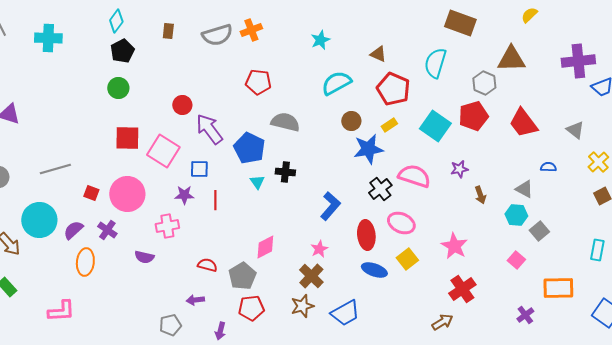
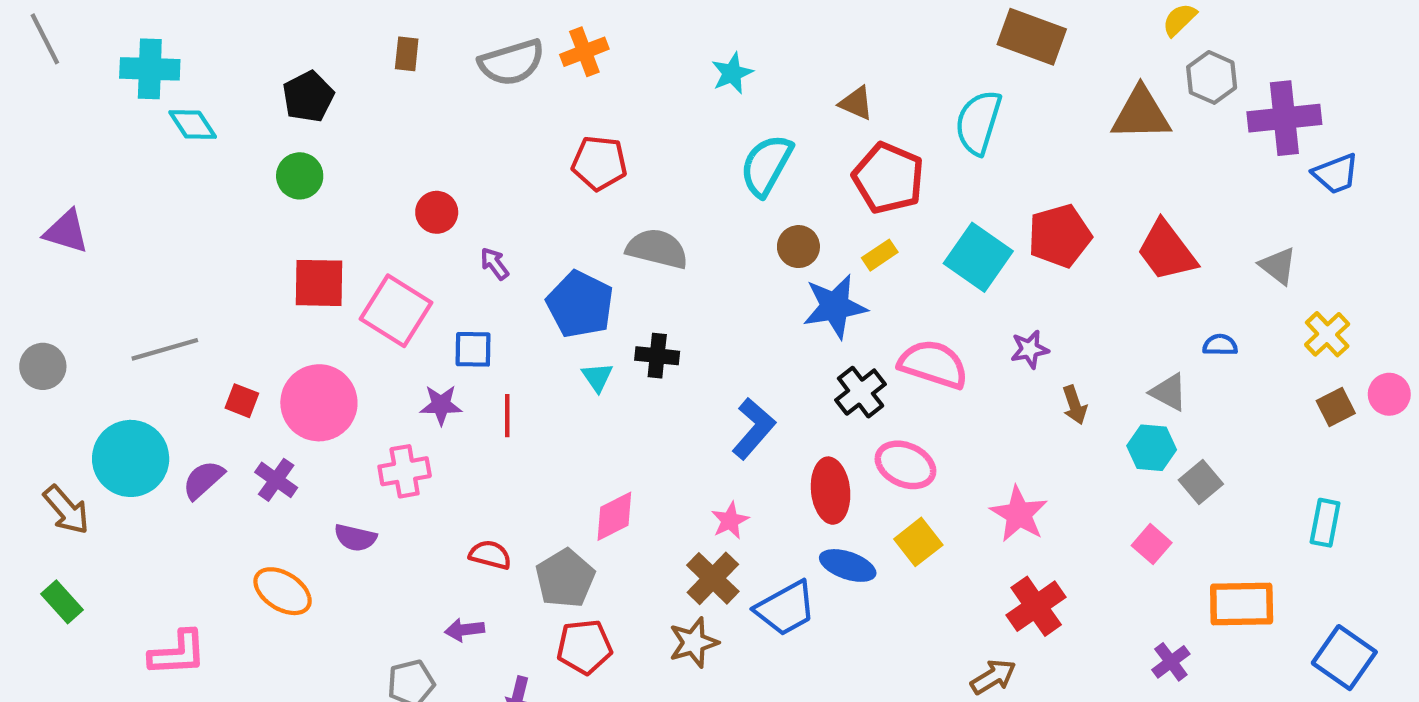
cyan diamond: (116, 21) -> (193, 125), moved, turned -70
cyan semicircle: (336, 83) -> (766, 165), turned -32
gray hexagon: (484, 83) -> (1212, 77), moved
purple arrow: (209, 129) -> (494, 264), size x0.5
orange ellipse: (85, 262) -> (283, 591), moved, turned -64
blue trapezoid: (345, 313) -> (786, 608), moved

